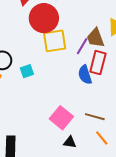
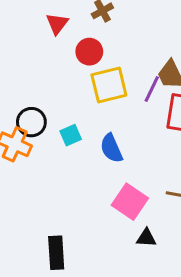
red circle: (44, 18) -> (89, 52), size x0.6
blue semicircle: (85, 75) -> (111, 148), moved

